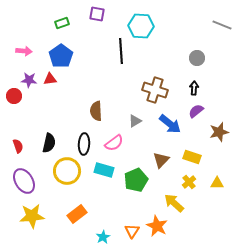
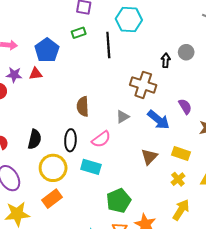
green rectangle: (62, 23) -> (79, 33), moved
black arrow: (194, 88) -> (166, 60), moved
purple semicircle: (196, 111) -> (185, 106), turned 98
green pentagon: (136, 180) -> (119, 201), moved
yellow arrow: (174, 203) -> (181, 210), moved, turned 80
orange rectangle: (77, 214) -> (52, 199), moved

